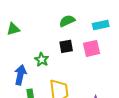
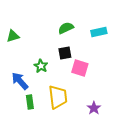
pink square: (92, 48) -> (80, 68), moved, turned 30
blue arrow: (20, 75) -> (20, 81), turned -54

